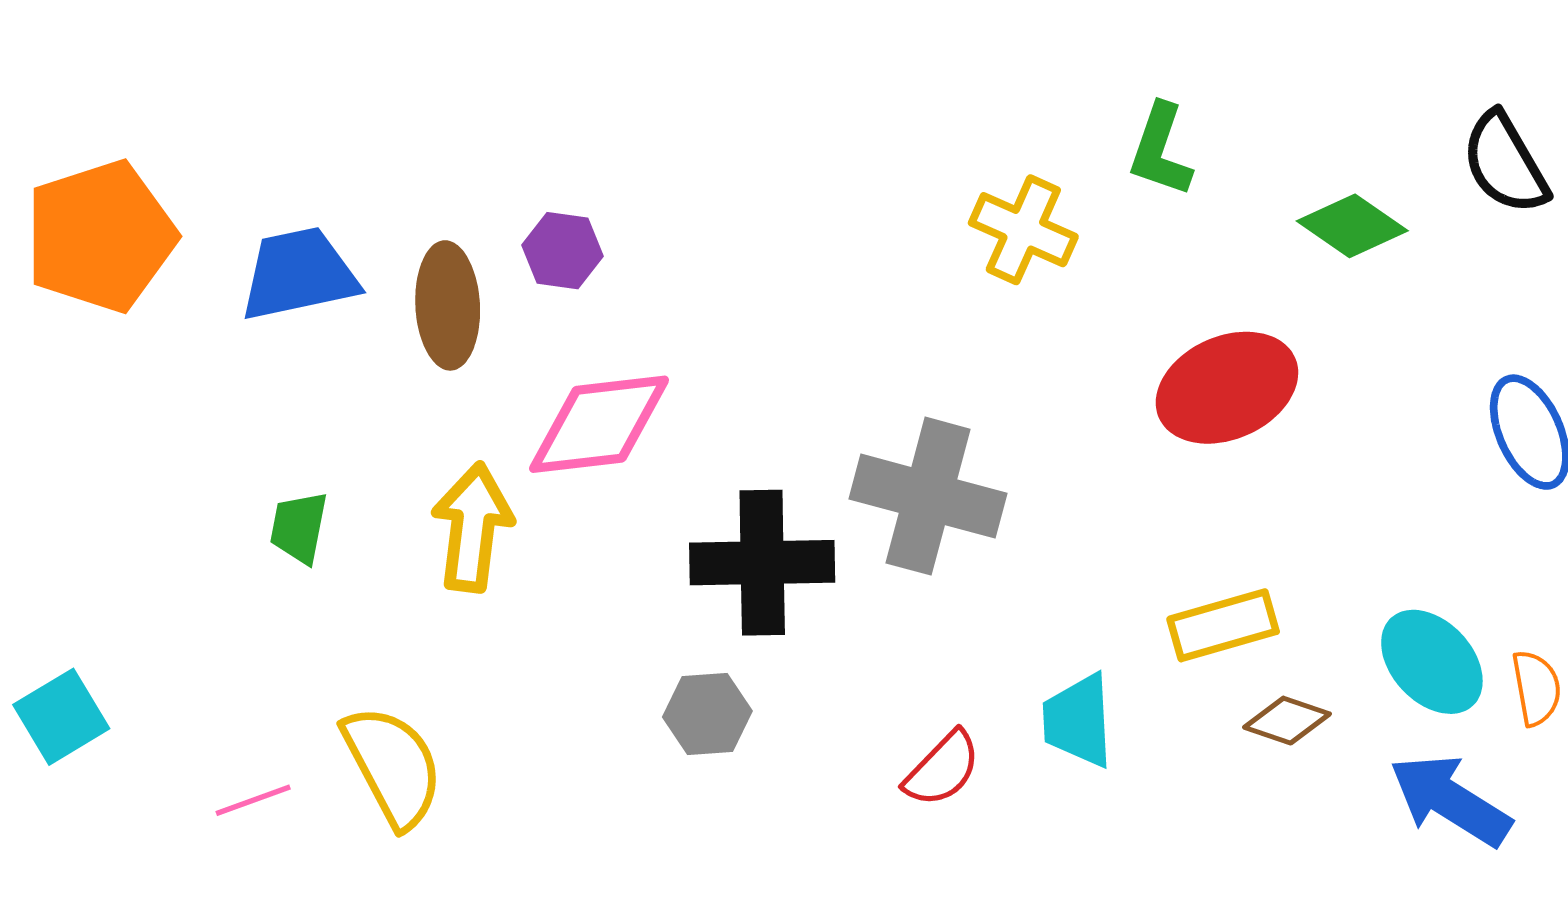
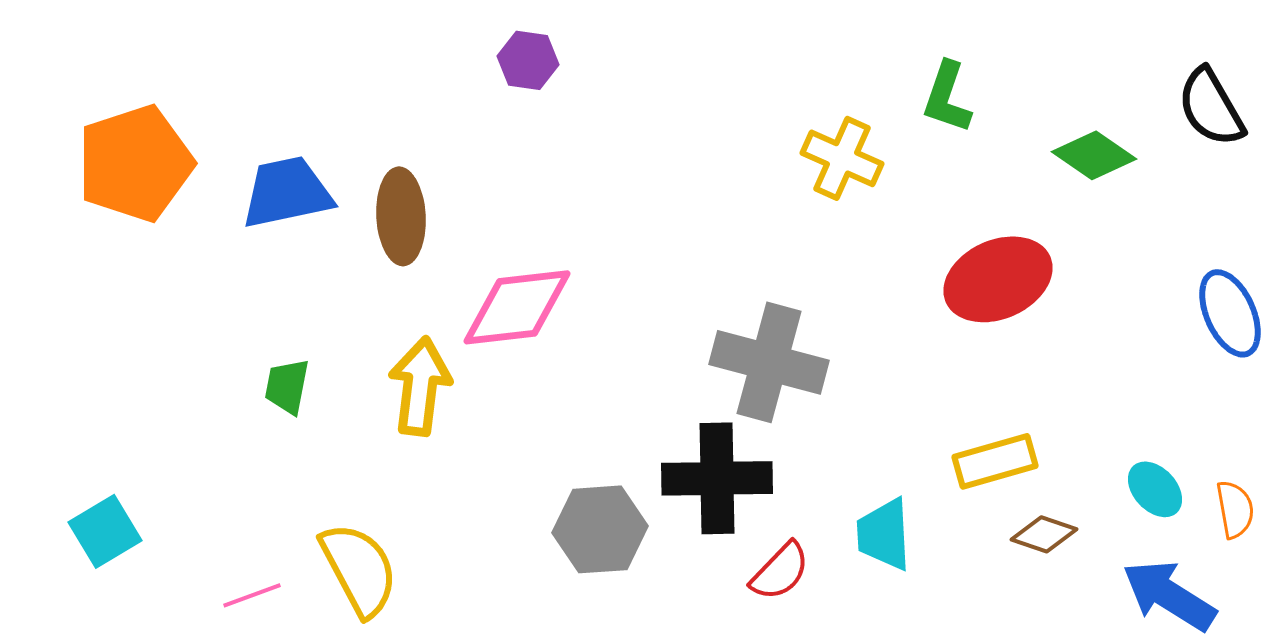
purple hexagon: (563, 251) -> (528, 60), moved
black cross: (762, 563) -> (717, 478), moved
cyan ellipse: (1432, 662) -> (1155, 489), size x0.7
gray hexagon: (707, 714) -> (600, 529), size x1.4

